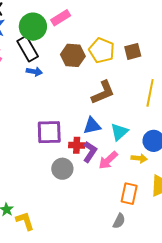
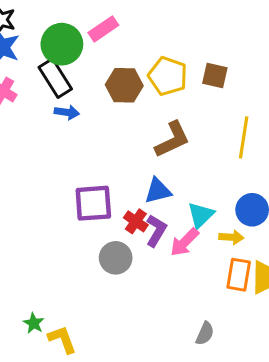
brown square: (133, 51) -> (215, 76), turned 30
cyan triangle: (119, 132) -> (201, 215), moved
red cross: (77, 145) -> (136, 221), turned 35
orange rectangle: (129, 194) -> (239, 275), moved

